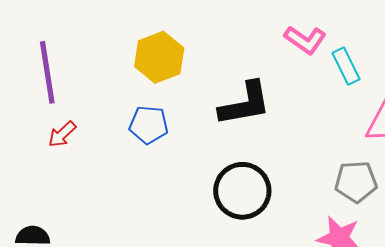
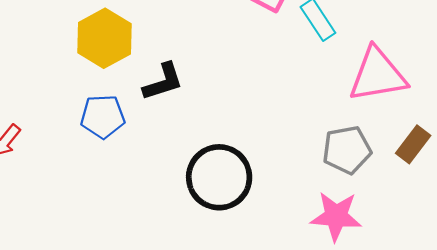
black L-shape: (245, 104) -> (163, 82), moved, size x0.7

